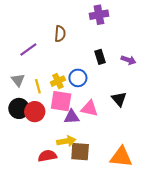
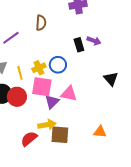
purple arrow: (128, 60) -> (94, 41), moved
black triangle: (119, 99) -> (111, 79), moved
purple triangle: (72, 117) -> (52, 102), turned -42
red semicircle: (47, 156) -> (29, 139), turned -30
orange triangle: (121, 157) -> (100, 132), moved, size x0.6

